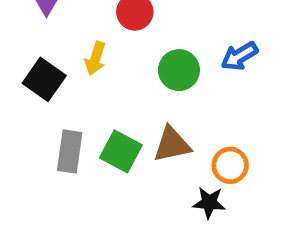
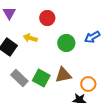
yellow arrow: (95, 58) -> (30, 38), turned 88
gray rectangle: (70, 151) -> (19, 78), turned -54

